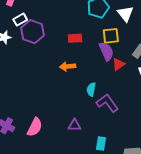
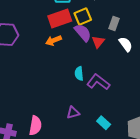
red rectangle: (75, 38) -> (60, 18), moved, size x1.6
orange arrow: (68, 66) -> (54, 40), moved
cyan rectangle: (101, 144) -> (104, 123), turned -40

